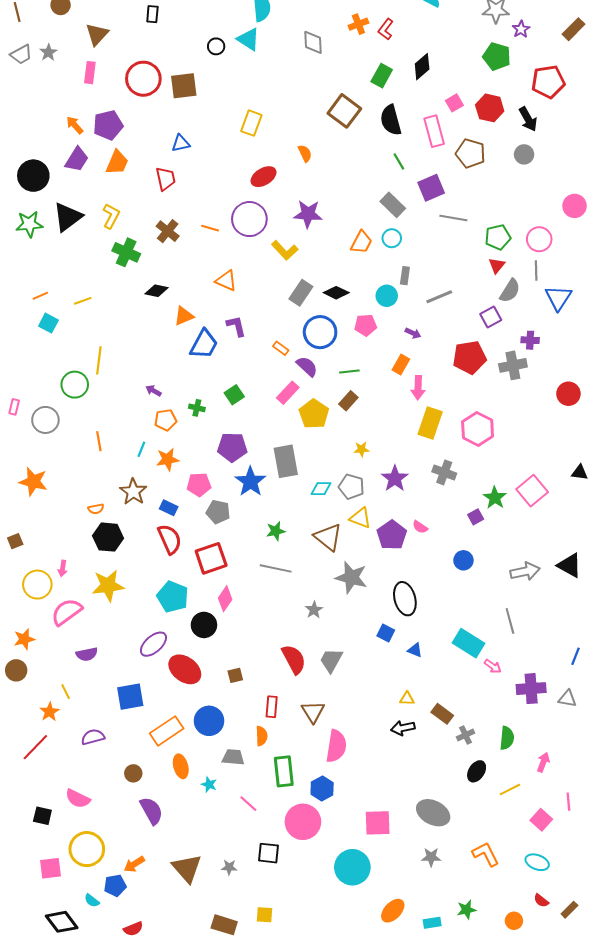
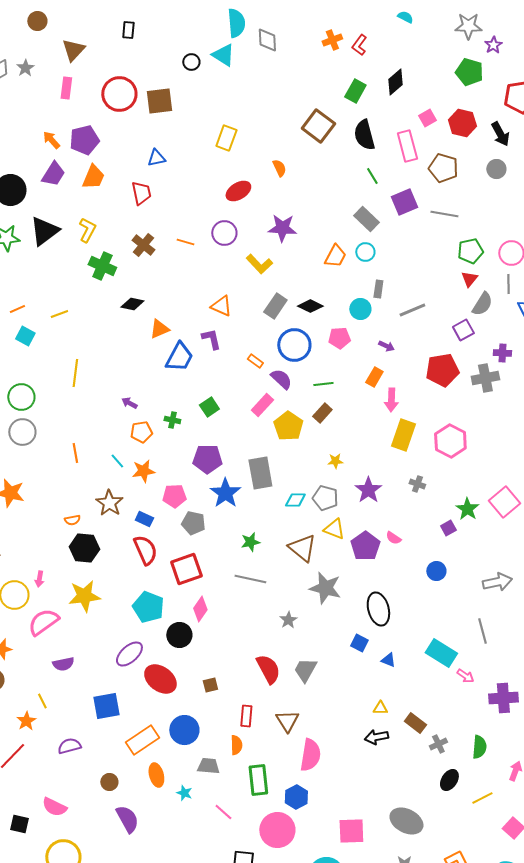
gray diamond: (313, 42) -> (267, 40), moved
gray line: (453, 218) -> (444, 214), moved
purple circle: (249, 219) -> (224, 233), size x0.7
orange triangle: (226, 281) -> (221, 306), moved
green circle: (75, 385) -> (21, 397), moved
cyan line: (141, 449) -> (117, 461), turned -63
gray cross: (444, 472) -> (417, 484), size x0.7

